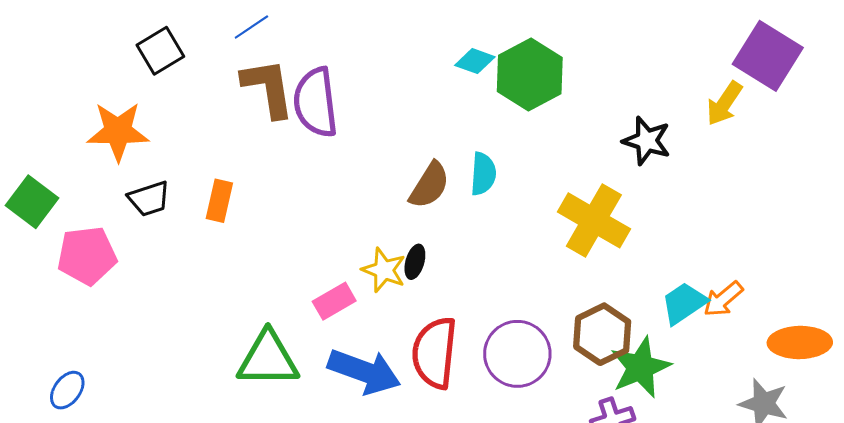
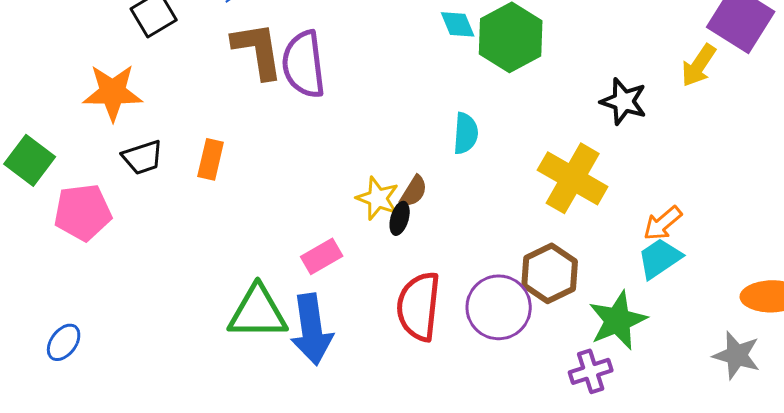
cyan diamond: (475, 61) -> (458, 24), turned 48
brown semicircle: (429, 185) -> (414, 191), moved, size x0.7
yellow star: (384, 270) -> (378, 198), moved
orange arrow: (723, 299) -> (663, 223), moved
brown hexagon: (602, 334) -> (550, 273), moved
blue arrow: (364, 371) -> (312, 329), moved, turned 62

